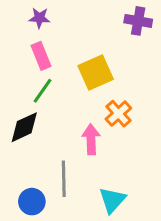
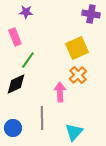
pink rectangle: (41, 56) -> (15, 37), moved
yellow square: (96, 73) -> (77, 48), moved
blue circle: (32, 202) -> (13, 128), moved

